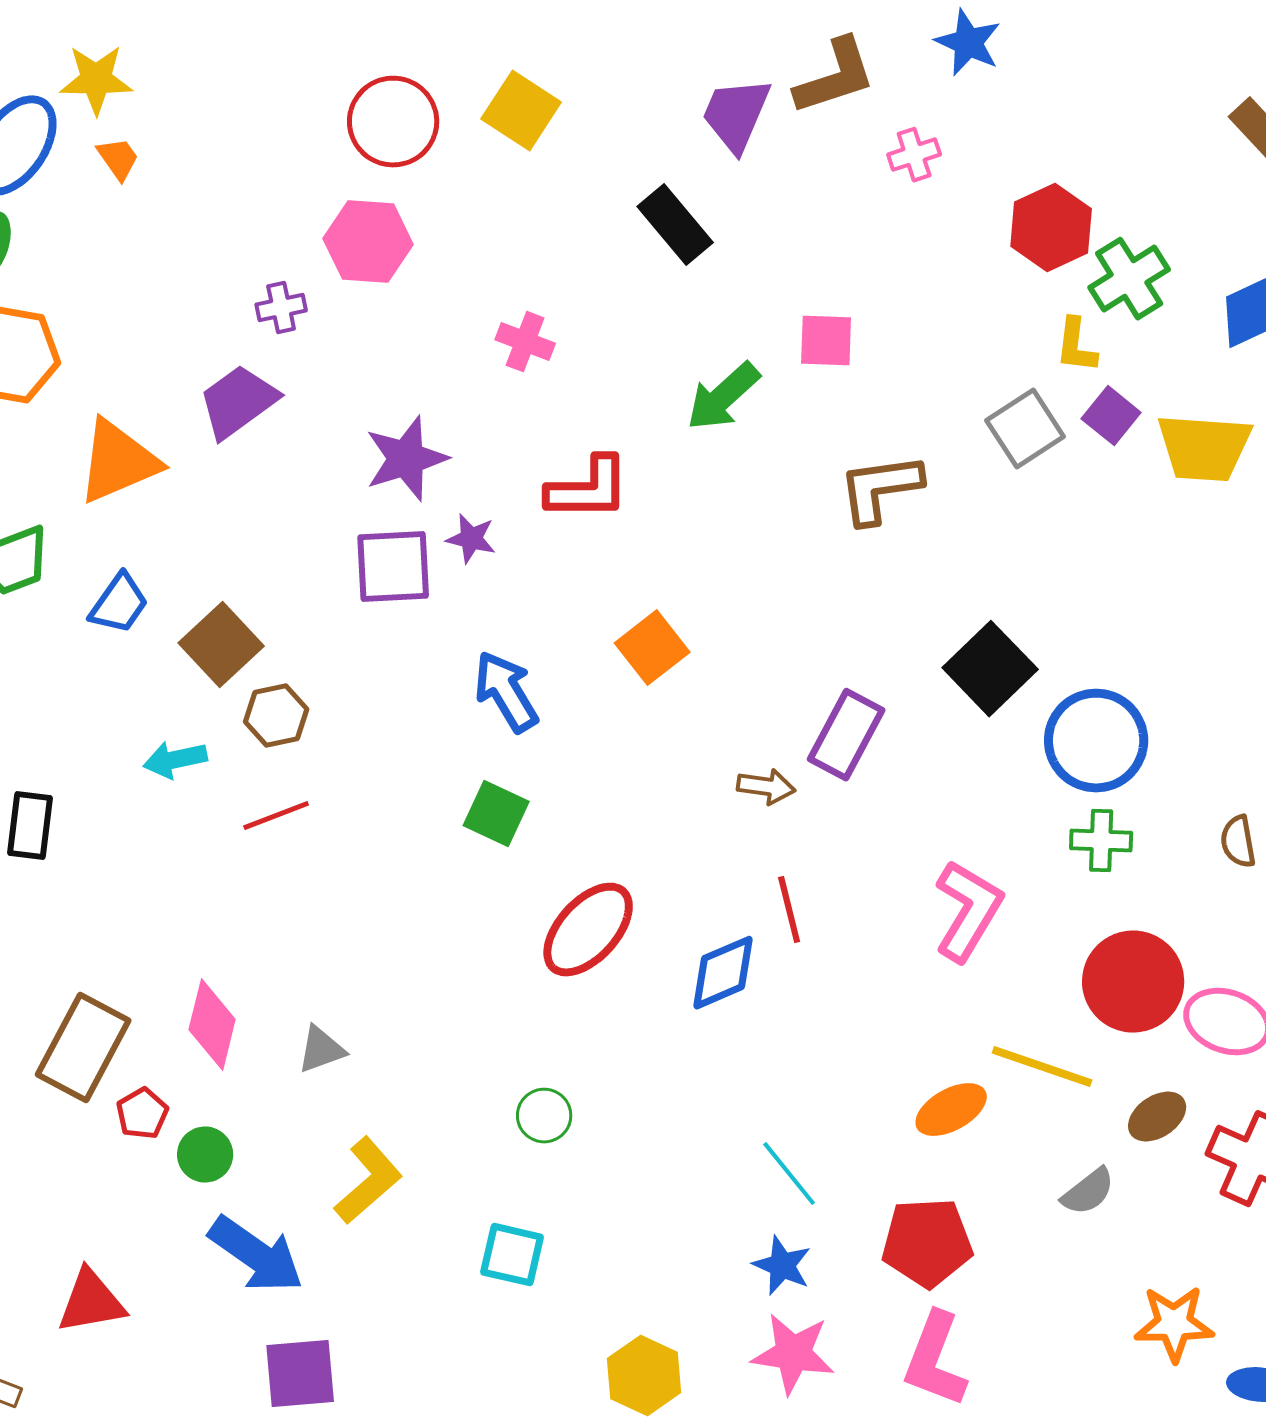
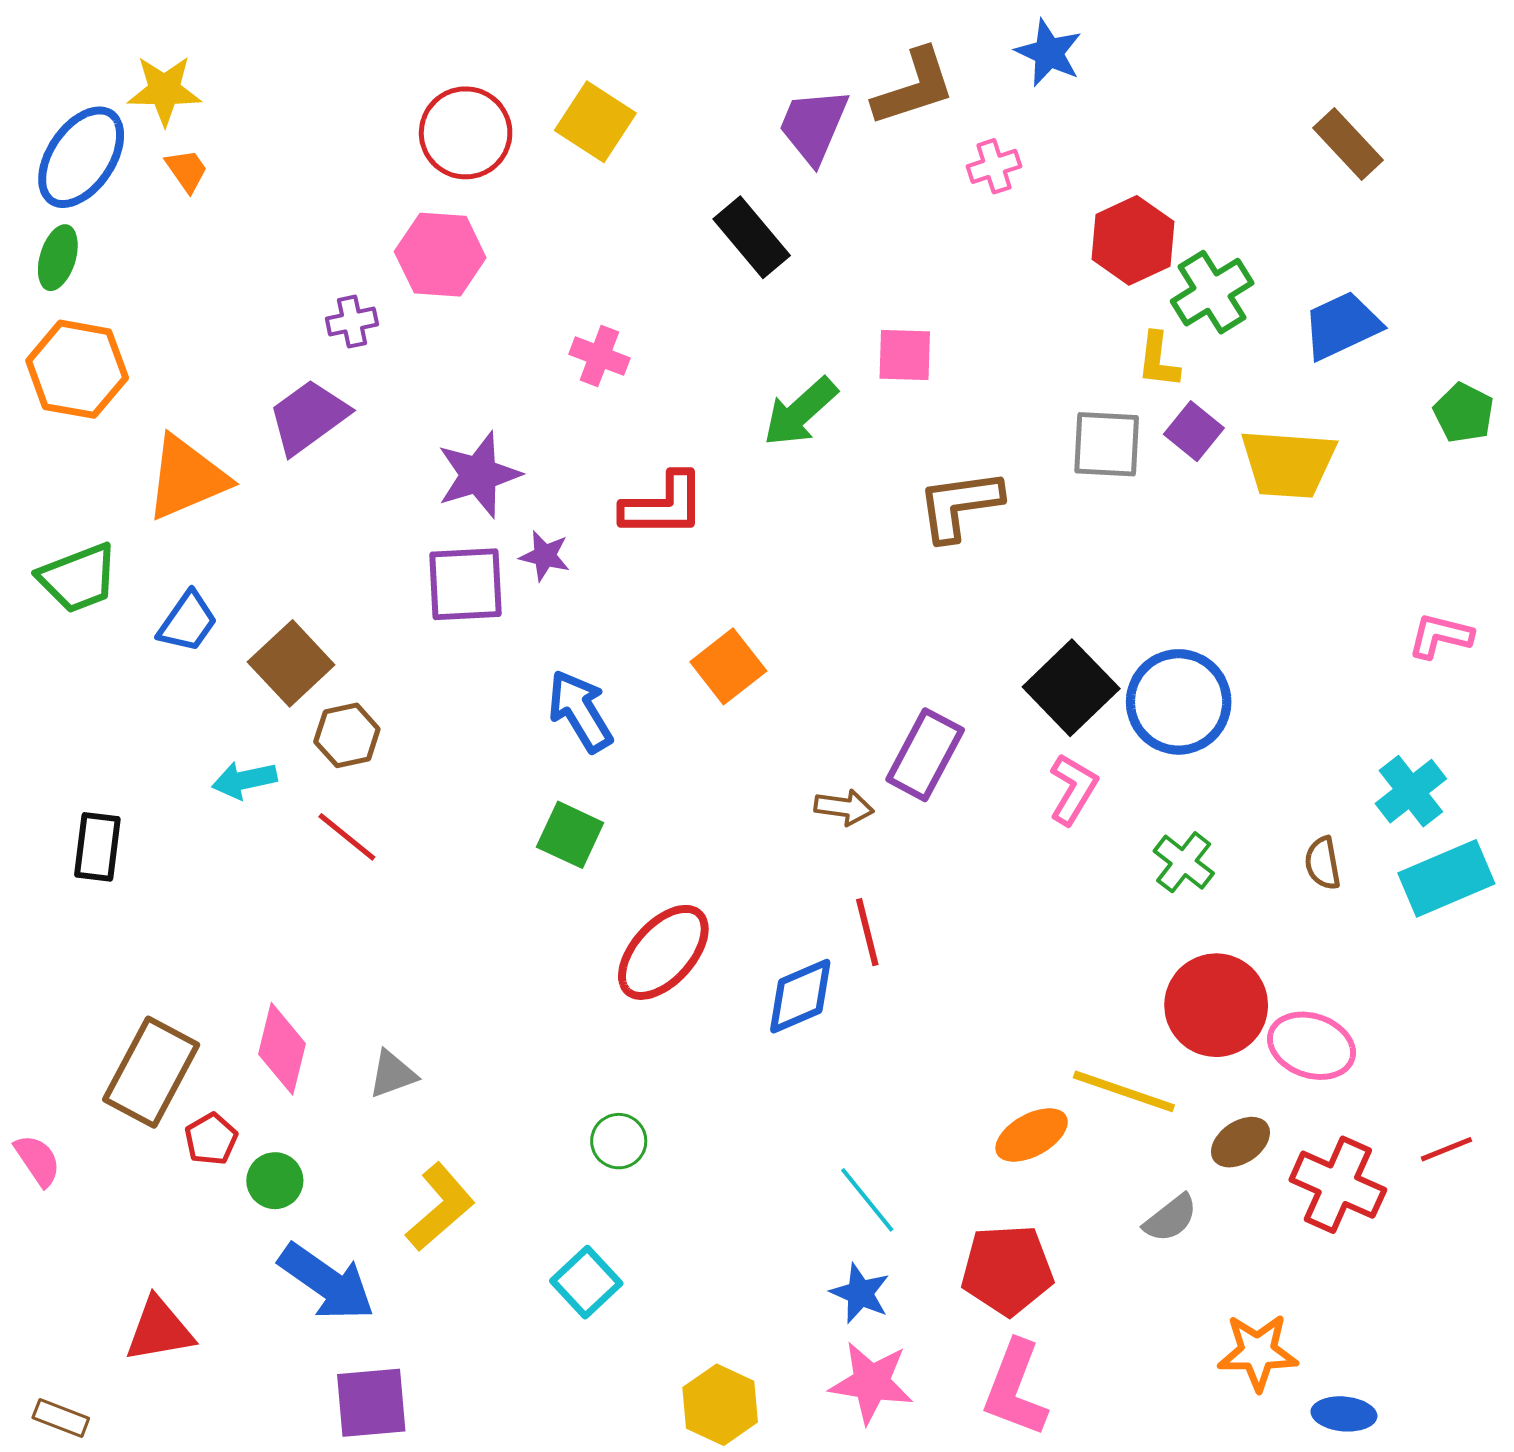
gray square: (1025, 429) -> (1107, 444), turned 36
blue circle: (1096, 741) -> (1179, 702), moved
red line: (276, 816) -> (347, 837), turned 60
green cross: (1101, 841) -> (1184, 862), turned 36
pink L-shape: (968, 911) -> (1073, 789), moved, size x0.7
cyan square: (512, 1255) -> (586, 1282), turned 34

